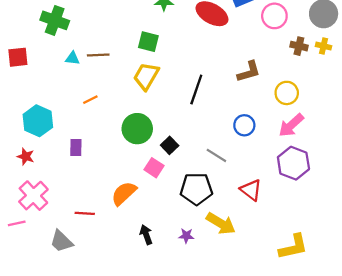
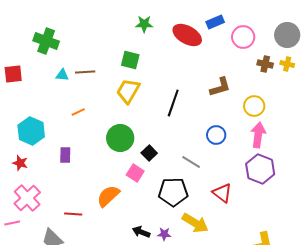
pink arrow: (291, 125) -> (258, 135), turned 140
black arrow: (146, 235) -> (141, 232), moved, turned -48

